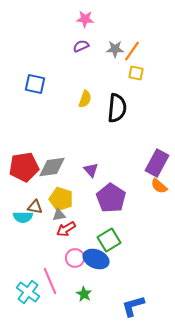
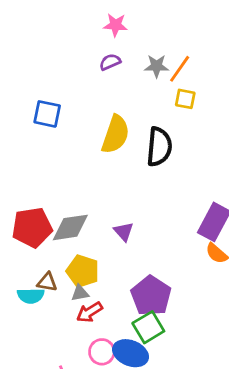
yellow semicircle: (85, 99) -> (115, 134), size x1.6
purple pentagon: (111, 198) -> (151, 296), moved

